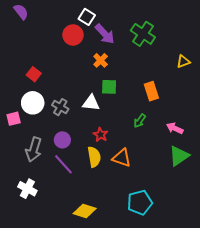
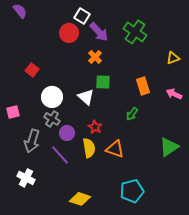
white circle: (33, 103) -> (52, 97), moved
white triangle: (91, 103) -> (86, 97), turned 36
gray cross: (60, 107) -> (52, 119), moved
pink arrow: (175, 128) -> (174, 94), moved
purple circle: (62, 140) -> (67, 133), moved

